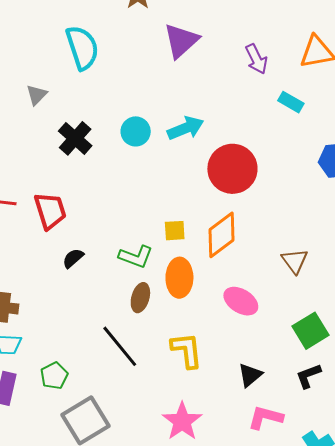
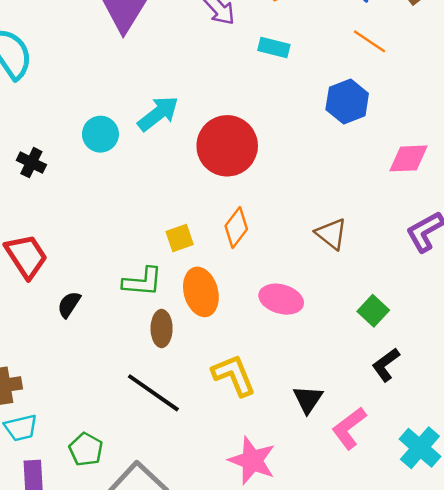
black cross: (75, 138) -> (31, 163), size x0.7
orange diamond: (222, 235) -> (236, 227), size x0.7
green square: (310, 331) -> (373, 311), size x0.7
black triangle: (250, 375) -> (308, 399), moved
pink L-shape: (265, 417) -> (349, 428), turned -36

